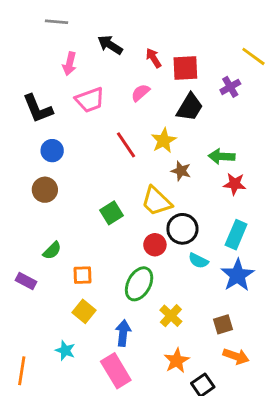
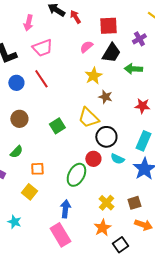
red arrow: (154, 58) -> (75, 17), moved
pink semicircle: (140, 93) -> (86, 47), moved
red line: (126, 145) -> (41, 79), moved
green arrow: (222, 156) -> (133, 69), moved
brown circle: (45, 190) -> (19, 119), moved
red circle: (155, 245) -> (93, 159), moved
yellow square: (84, 311) -> (29, 192), moved
yellow cross: (171, 316) -> (106, 203), moved
cyan star: (65, 350) -> (14, 222), moved

